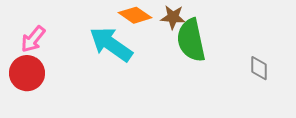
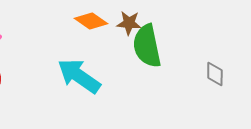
cyan arrow: (111, 44) -> (79, 76), moved

